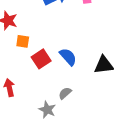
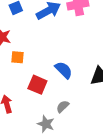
red square: (41, 59) -> (37, 85), moved, turned -30

